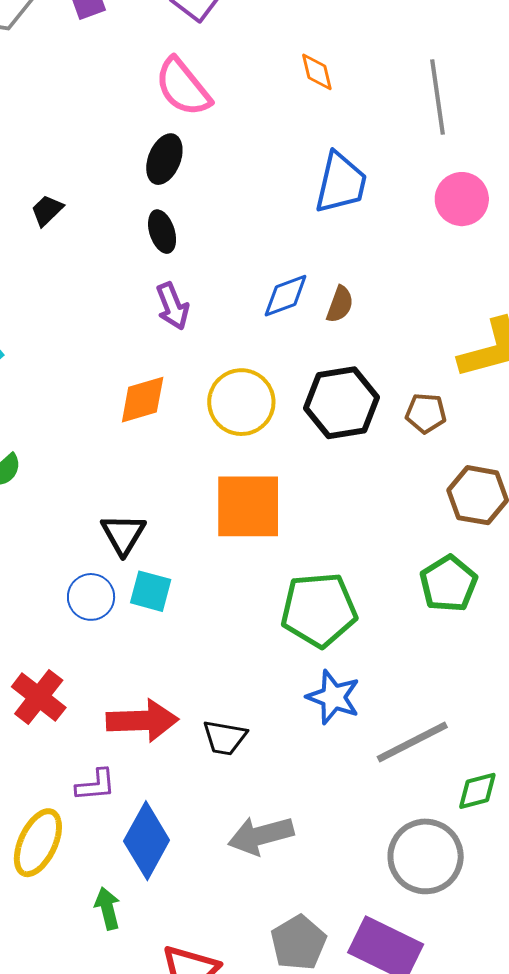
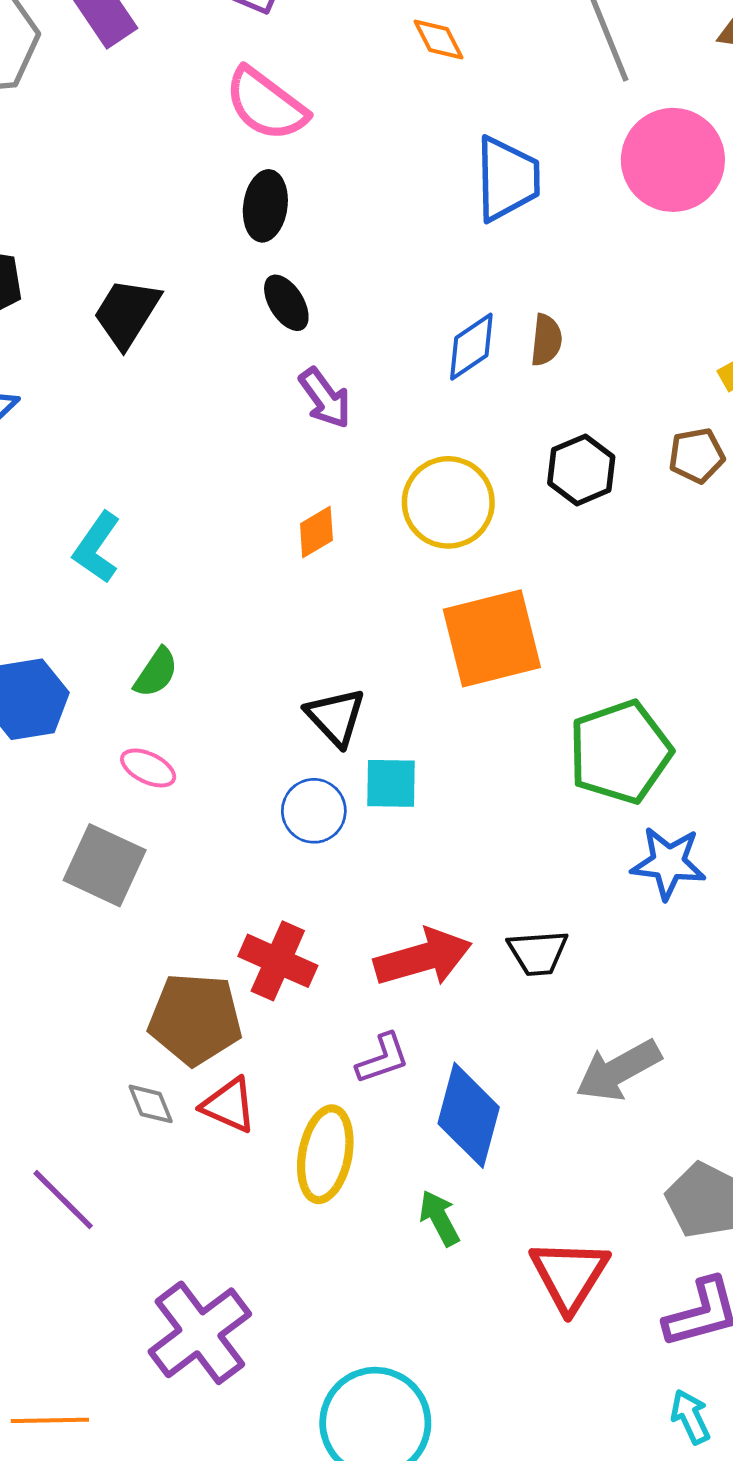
pink circle: (462, 199) -> (673, 160), size x1.4
black trapezoid: (47, 210) -> (127, 313), size x1.6
orange diamond: (143, 400) -> (316, 532), size x0.7
black hexagon: (341, 403) -> (581, 470), size x0.7

